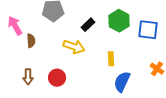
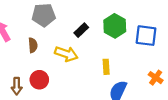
brown semicircle: (31, 41) -> (33, 45), moved
red circle: (57, 78) -> (39, 80), moved

